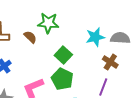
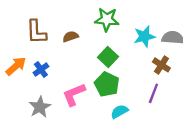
green star: (48, 23) -> (107, 19), moved
brown semicircle: (30, 37) -> (70, 37), turned -64

